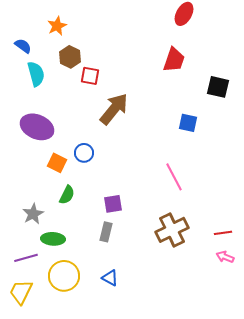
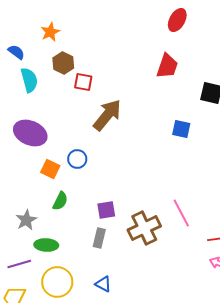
pink line: (174, 177) -> (181, 213), moved
brown cross: (172, 230) -> (144, 228), moved

